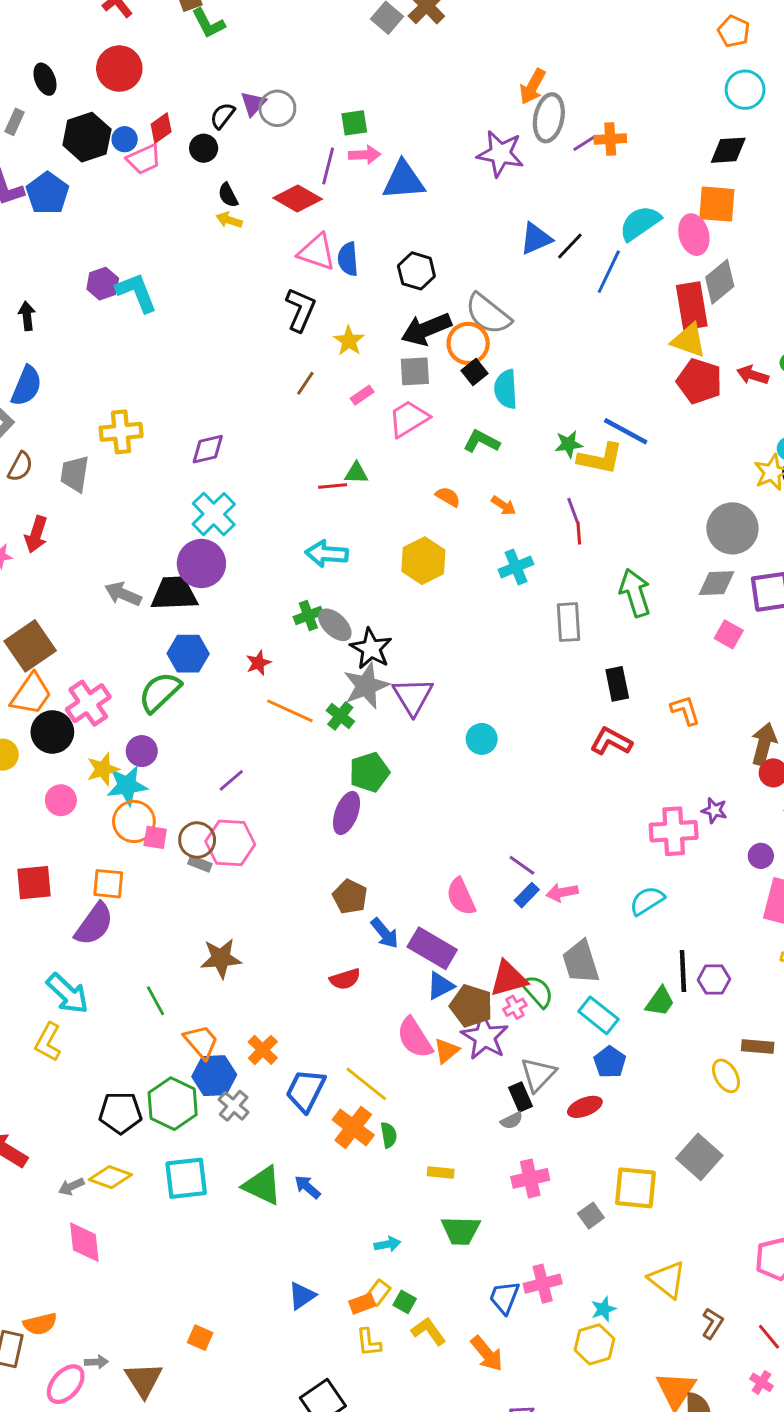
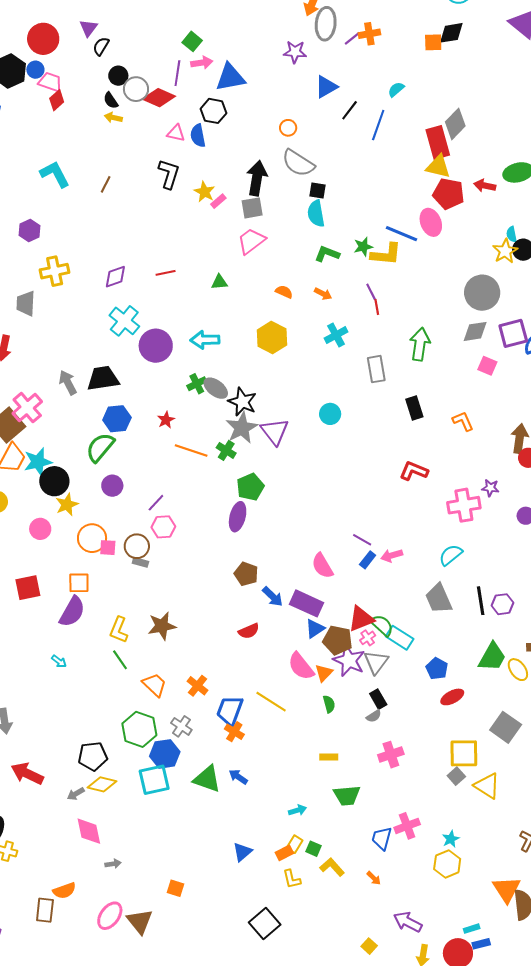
red circle: (119, 69) -> (43, 39), moved
purple triangle: (253, 104) -> (88, 28), moved
gray circle: (277, 108) -> (136, 89), moved
green square: (354, 123) -> (192, 41), turned -36
red diamond: (161, 128) -> (57, 100), moved
black circle: (204, 148) -> (118, 76), moved
purple star: (500, 154) -> (295, 52), size x0.7
pink trapezoid: (144, 159) -> (50, 82), turned -130
orange square: (717, 204) -> (433, 42), moved, size x0.7
cyan semicircle: (640, 223) -> (396, 89), size x0.6
pink ellipse: (694, 235) -> (431, 222), moved
blue triangle: (536, 239) -> (326, 87), moved
pink triangle: (317, 252) -> (176, 133), size x0.7
black hexagon: (416, 271) -> (213, 111), moved
purple hexagon: (103, 284) -> (30, 231), moved
black arrow: (426, 329) -> (257, 178), turned 128
orange circle: (468, 343) -> (288, 128), moved, size x0.6
black square: (475, 372) -> (318, 191), moved, turned -36
brown line: (305, 383) -> (106, 184), moved
pink rectangle: (362, 395) -> (218, 201), moved
green L-shape: (481, 441) -> (327, 254), moved
red line: (333, 486) -> (166, 273), moved
purple circle: (201, 563) -> (156, 346), moved
green arrow: (635, 593) -> (420, 344), turned 32
gray arrow: (123, 594) -> (68, 383), turned 45
pink cross: (88, 703) -> (27, 408), moved
black circle: (52, 732) -> (54, 481), moved
cyan circle: (482, 739) -> (330, 414), moved
red L-shape: (611, 741) -> (414, 471), moved
purple circle: (142, 751) -> (112, 486), moved
cyan star: (127, 786) -> (38, 462), moved
pink hexagon: (230, 843) -> (163, 527), moved, size x0.7
gray trapezoid: (581, 962) -> (439, 599), moved
cyan arrow: (68, 994) -> (59, 661), size x0.5
green trapezoid: (660, 1002) -> (492, 657), moved, size x1.4
cyan rectangle: (598, 1015) -> (400, 638), moved
yellow L-shape: (48, 1042) -> (119, 630), moved
gray triangle: (538, 1074) -> (376, 662), moved
blue hexagon: (214, 1076) -> (165, 754), moved
red ellipse: (585, 1107) -> (452, 697), moved
black pentagon: (120, 1113) -> (93, 756), moved
orange cross: (353, 1127) -> (234, 732), moved, size x0.7
green semicircle: (389, 1135) -> (329, 704), moved
gray square: (591, 1216) -> (456, 776), moved
yellow triangle: (667, 1280) -> (487, 786), moved
orange arrow: (487, 1354) -> (374, 878), size x0.6
gray arrow: (96, 1362) -> (113, 864), moved
pink ellipse: (66, 1384) -> (110, 916), moved

